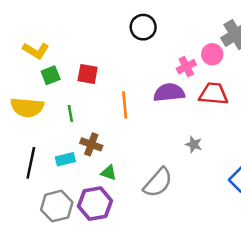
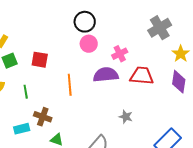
pink circle: (212, 54) -> (89, 44), moved

